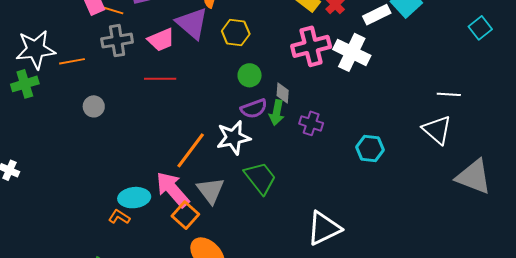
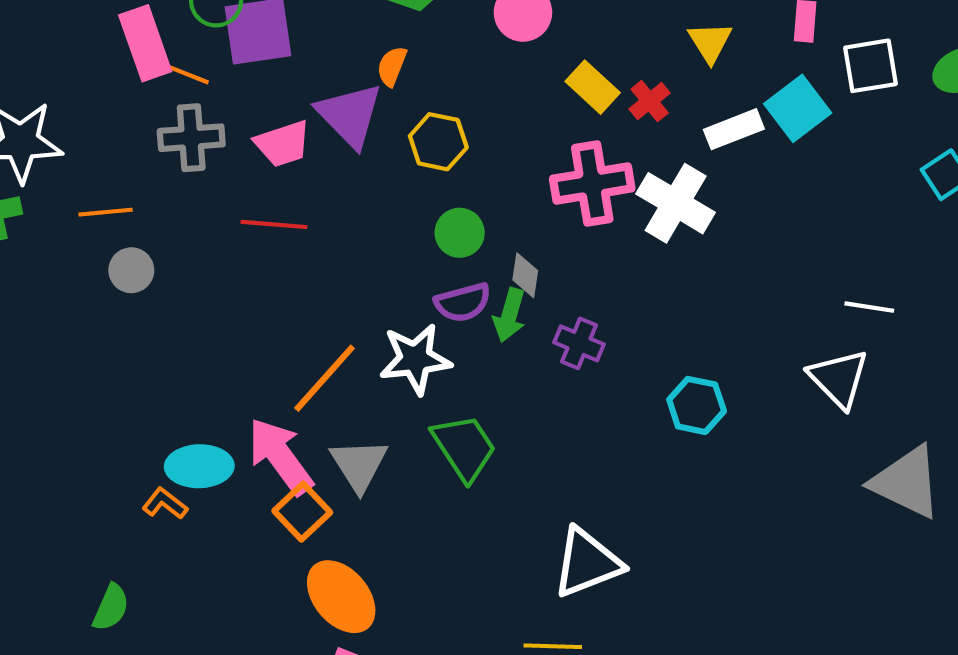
orange line: (72, 61) -> (106, 212), moved

